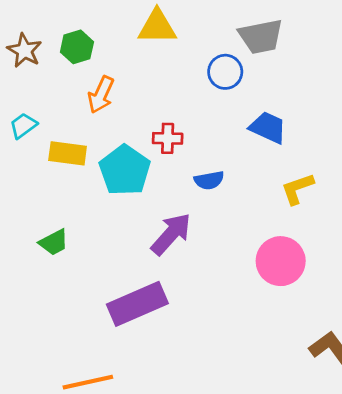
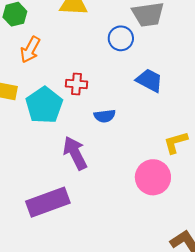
yellow L-shape: (297, 189) -> (176, 142), moved
purple arrow: (171, 234) -> (75, 153), turned -72

